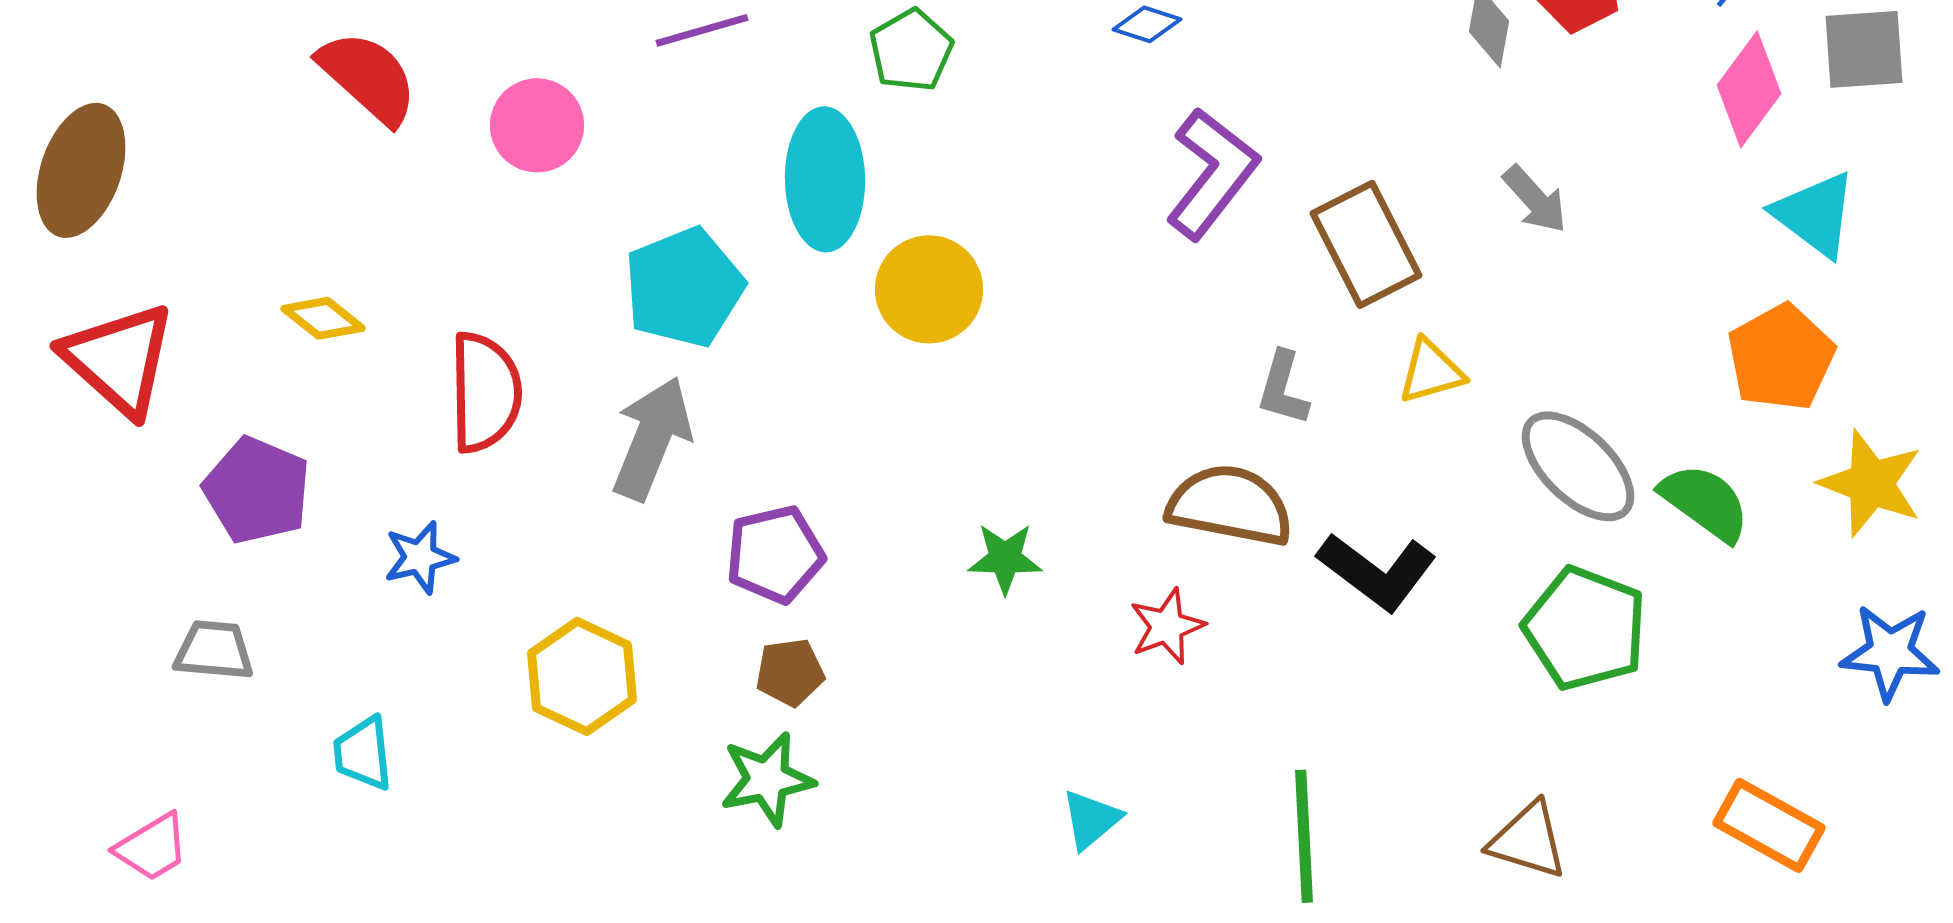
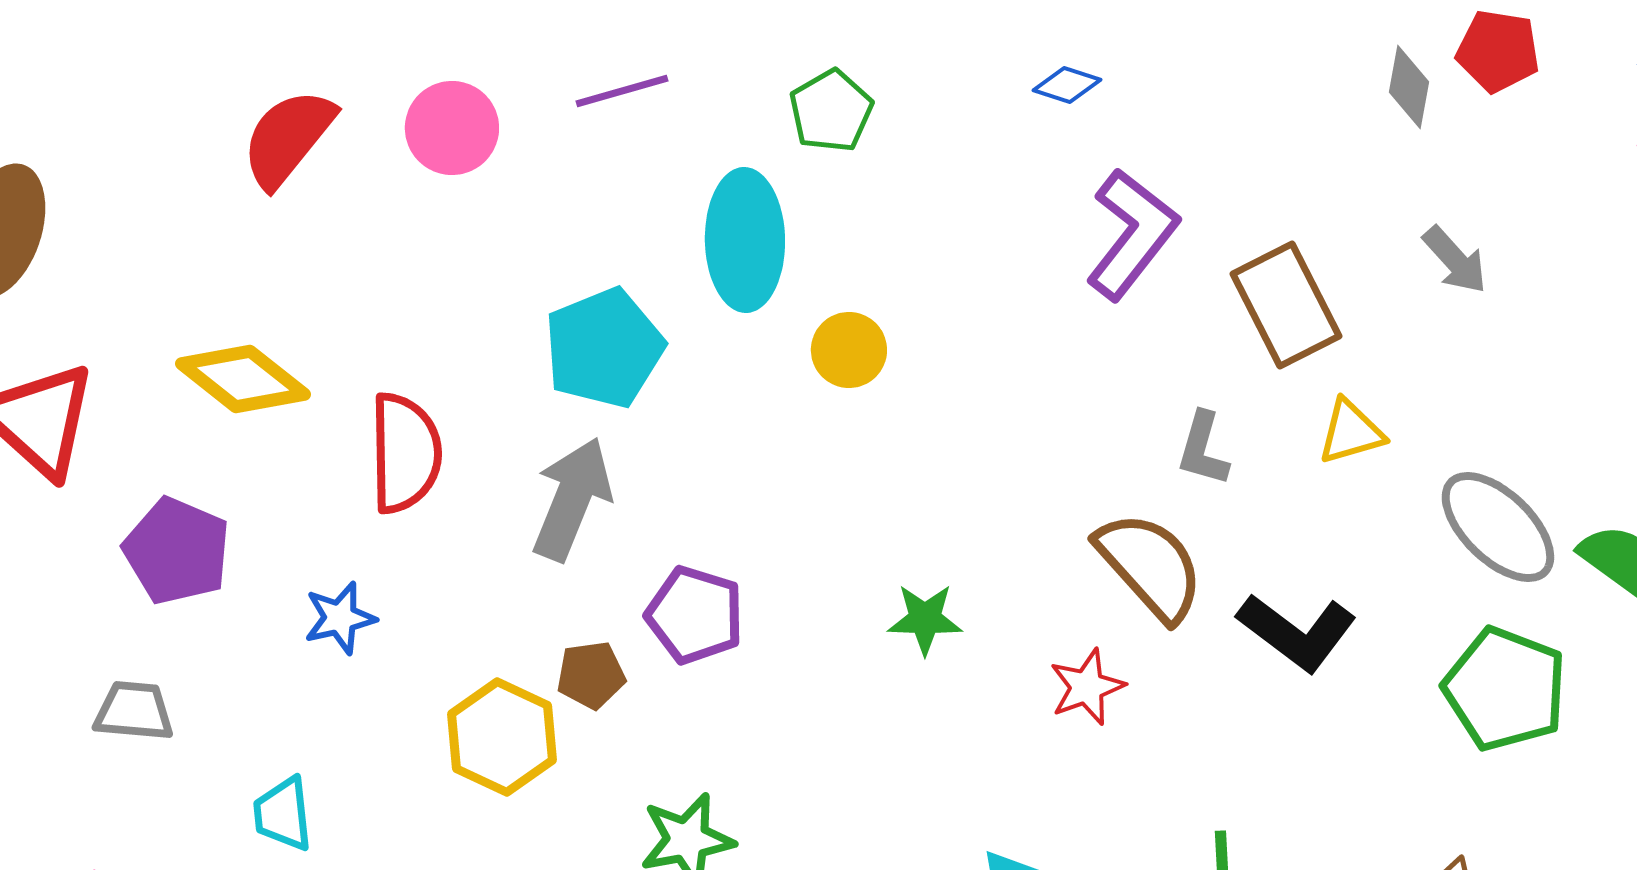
red semicircle: (368, 77) -> (288, 138), turned -93
pink circle: (537, 125) -> (452, 128), moved
yellow circle: (929, 289) -> (849, 350), size x0.7
yellow diamond: (323, 318) -> (243, 379), size x1.6
brown semicircle: (1230, 505) -> (1150, 566), turned 37
purple pentagon: (775, 554) -> (695, 615), turned 30
brown pentagon: (790, 672) -> (591, 675), moved

